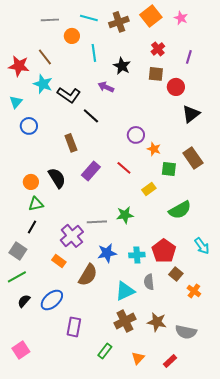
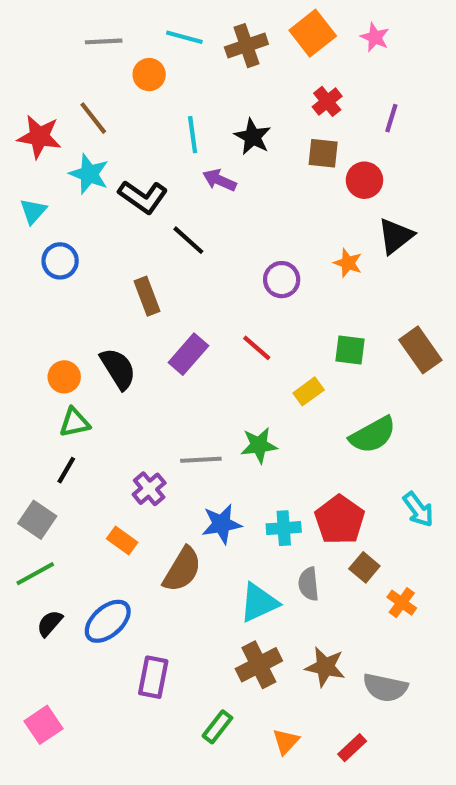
cyan line: (94, 53) -> (193, 135), moved
orange star: (154, 149) -> (348, 263), moved
brown rectangle: (193, 158) -> (420, 350), moved
purple cross: (72, 236) -> (149, 489), size x0.7

